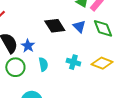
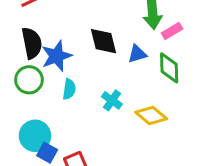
blue triangle: (79, 27) -> (137, 54), turned 40
blue star: (28, 46) -> (57, 56), size x1.5

